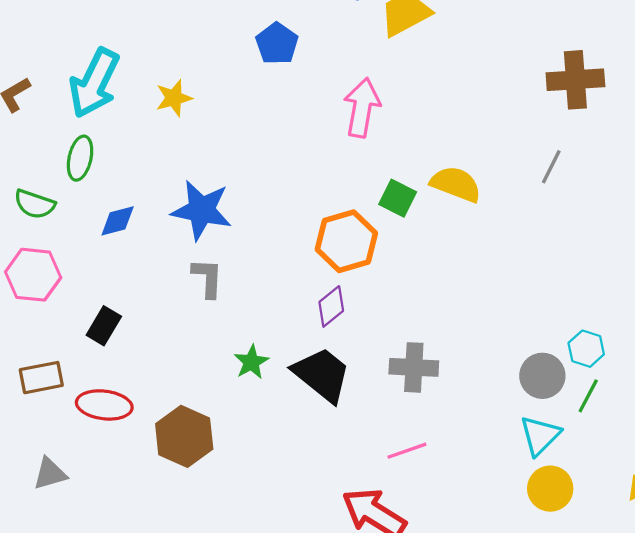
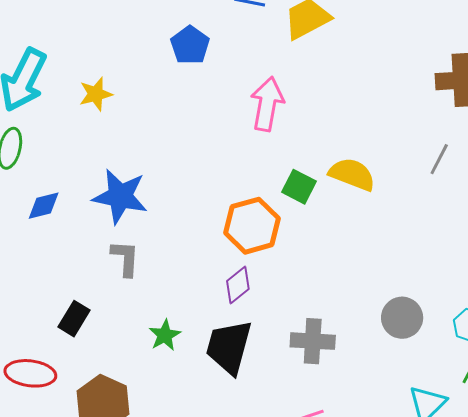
black rectangle: (104, 326) -> (74, 319), moved
black trapezoid: (322, 375) -> (229, 347), turned -114
gray circle: (542, 376) -> (402, 318), moved

